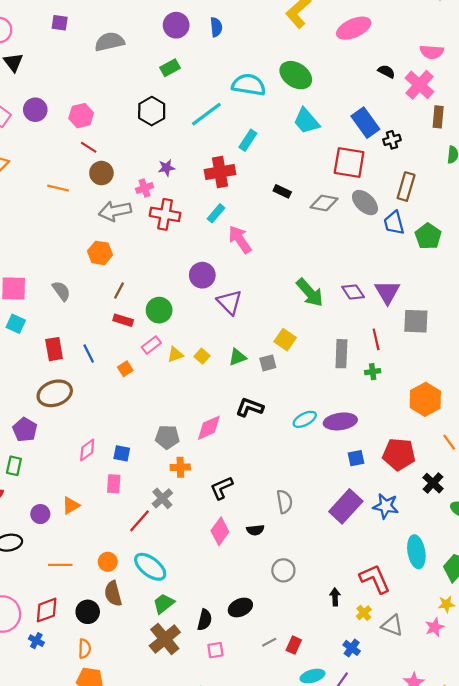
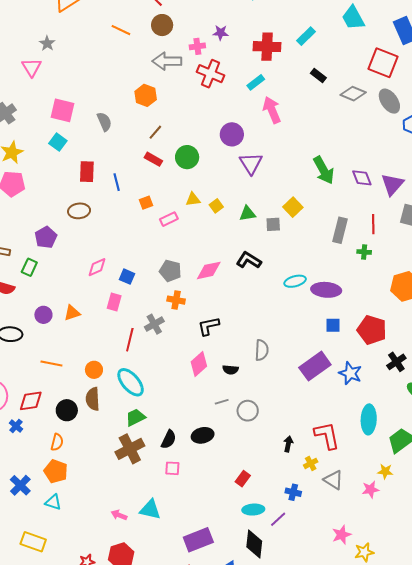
cyan rectangle: (248, 140) -> (306, 36), moved
pink rectangle: (151, 345) -> (169, 219), moved
brown ellipse: (55, 393) -> (79, 211), size x0.7
red line: (139, 521) -> (130, 340), turned -40
gray line: (269, 642) -> (222, 402), moved
blue cross: (352, 648) -> (293, 492), turned -35

